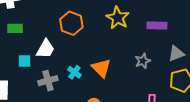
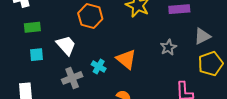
white trapezoid: (45, 49) -> (66, 45), turned -65
cyan square: (25, 61) -> (36, 55), moved

